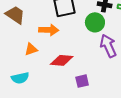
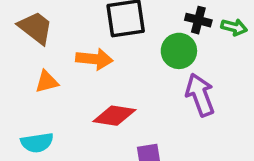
orange triangle: (31, 49) -> (47, 82), moved

